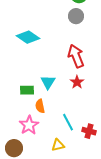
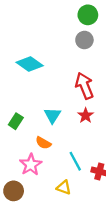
green rectangle: (27, 90) -> (16, 121), moved, turned -56
orange semicircle: (40, 106) -> (43, 143), turned -48
yellow triangle: (58, 145) -> (64, 187), turned 32

